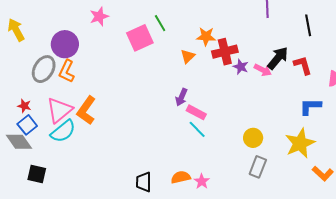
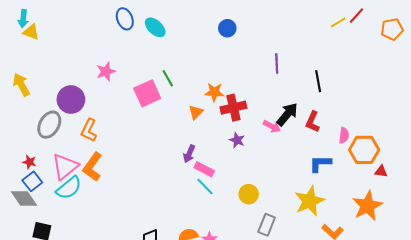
red L-shape: (303, 65) -> (313, 122), turned -140
purple star: (241, 67) -> (237, 140), moved
orange L-shape: (67, 71) -> (89, 130), moved
yellow circle: (253, 138) -> (249, 194), moved

